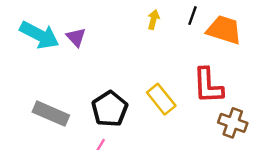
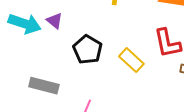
black pentagon: (110, 109) -> (88, 50), moved

